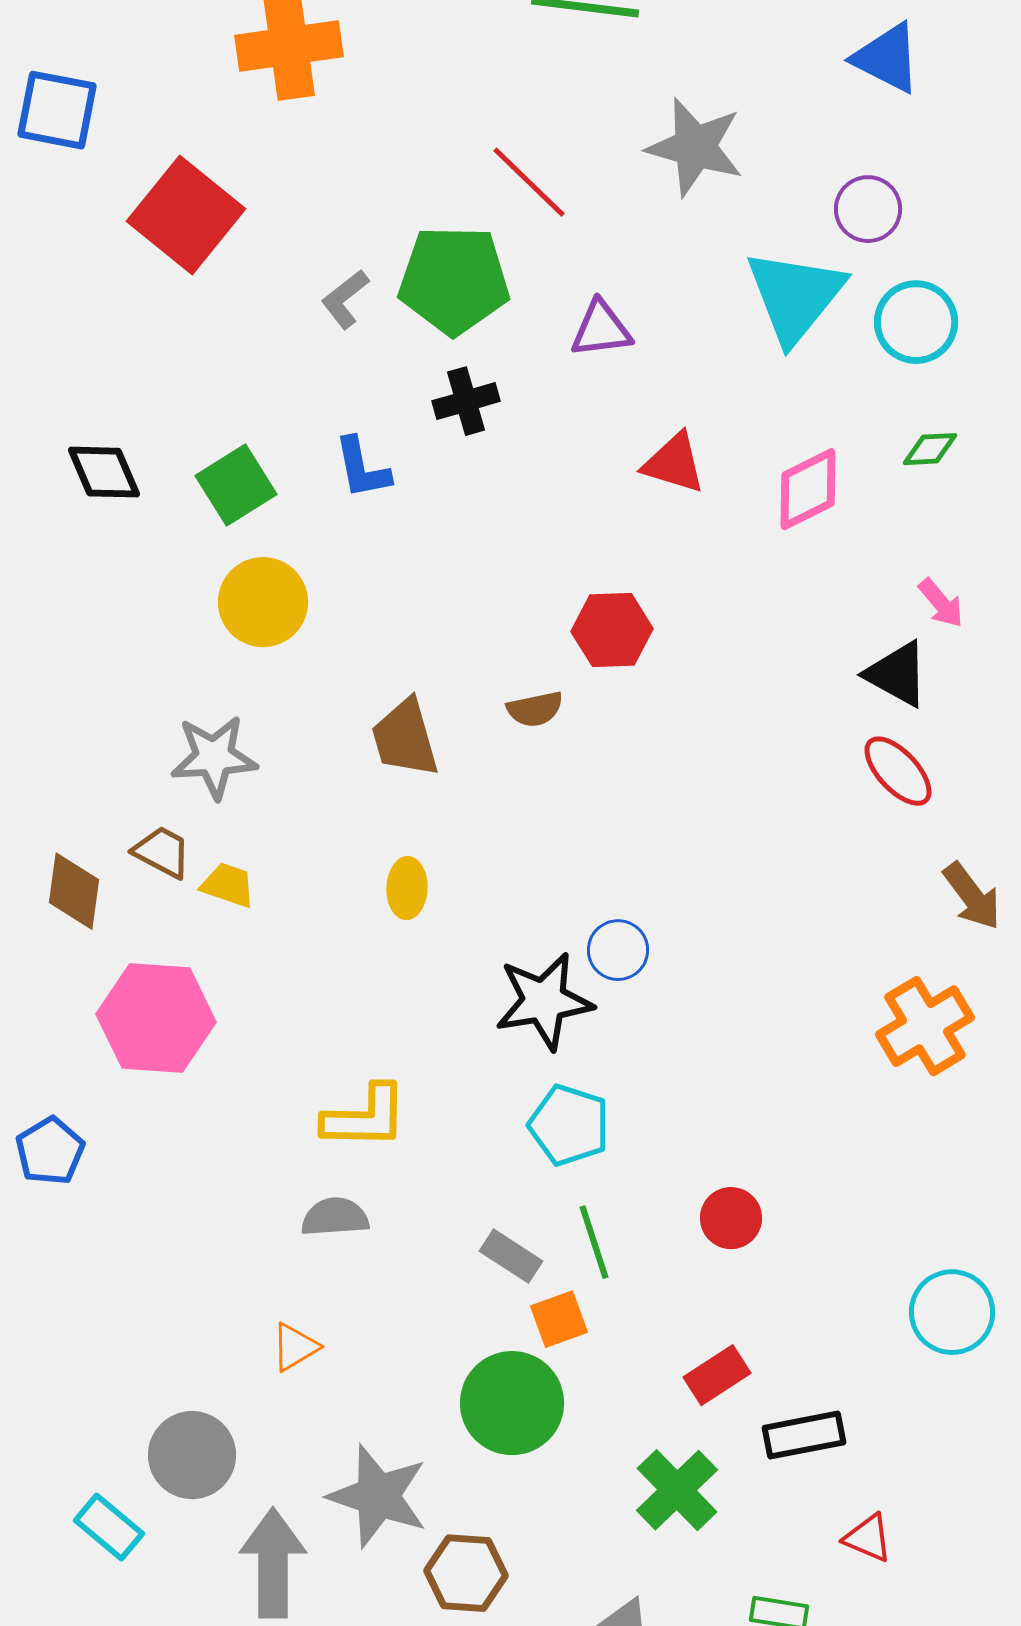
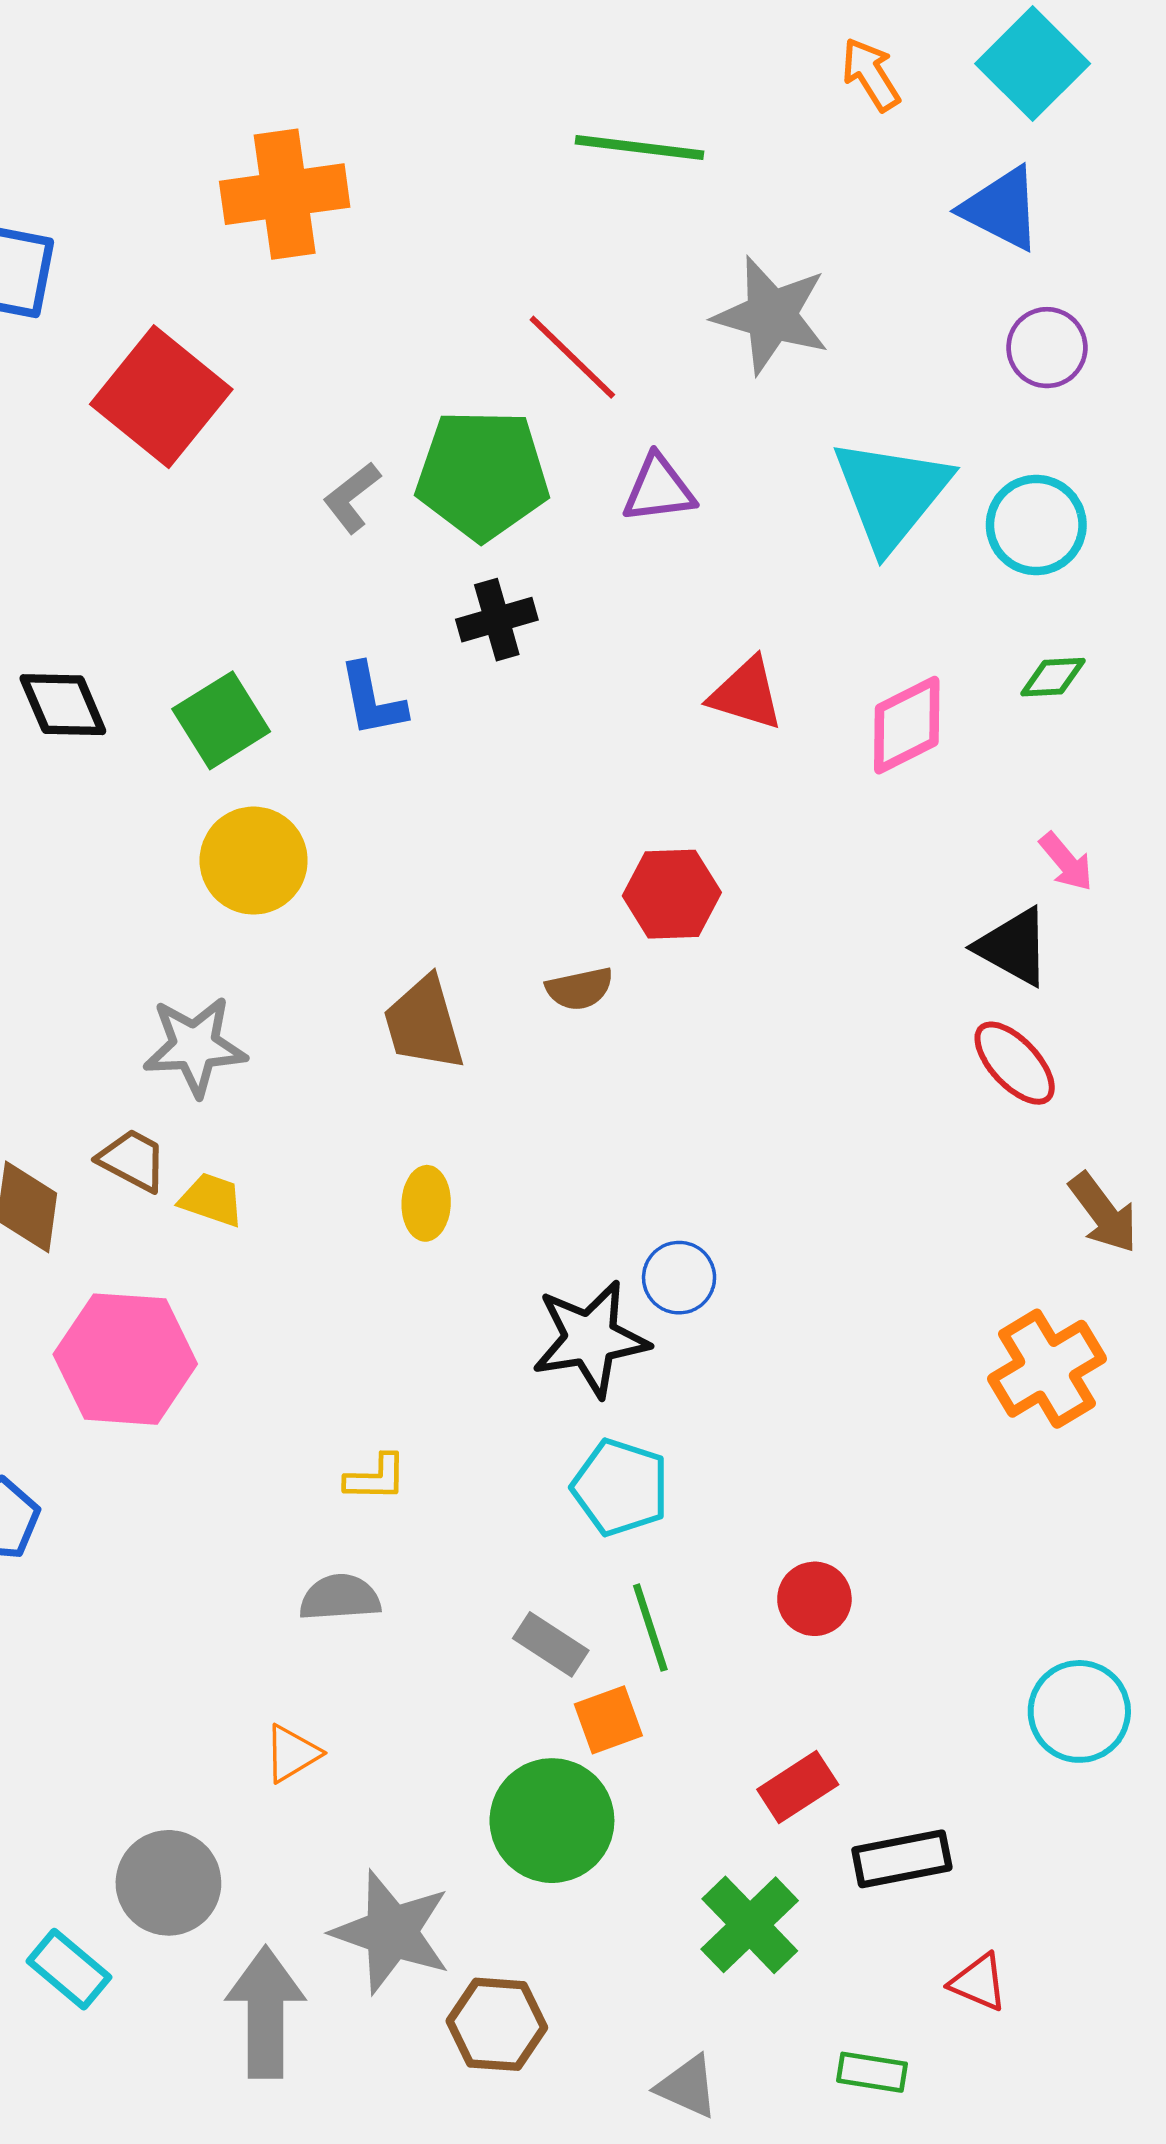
purple circle: (868, 209) -> (1047, 348), moved
purple triangle: (601, 329) -> (659, 489), moved
yellow L-shape: (365, 1117) -> (376, 1478), size x0.6

